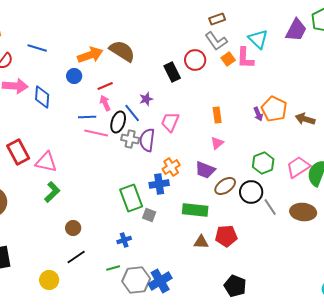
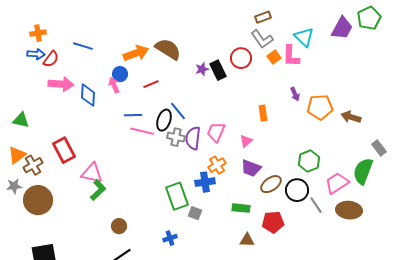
purple star: (146, 99) -> (202, 69), moved
pink arrow: (105, 103) -> (114, 85), moved
orange pentagon: (274, 109) -> (320, 107), turned -30
purple arrow: (258, 114) -> (295, 94), moved
pink trapezoid: (170, 122) -> (216, 132), moved
pink triangle: (217, 143) -> (246, 141), moved
pink triangle: (46, 162) -> (92, 173), moved
pink trapezoid: (298, 167) -> (337, 183), moved
green rectangle: (195, 210) -> (241, 208), size x0.7
red pentagon: (226, 236) -> (273, 222), moved

